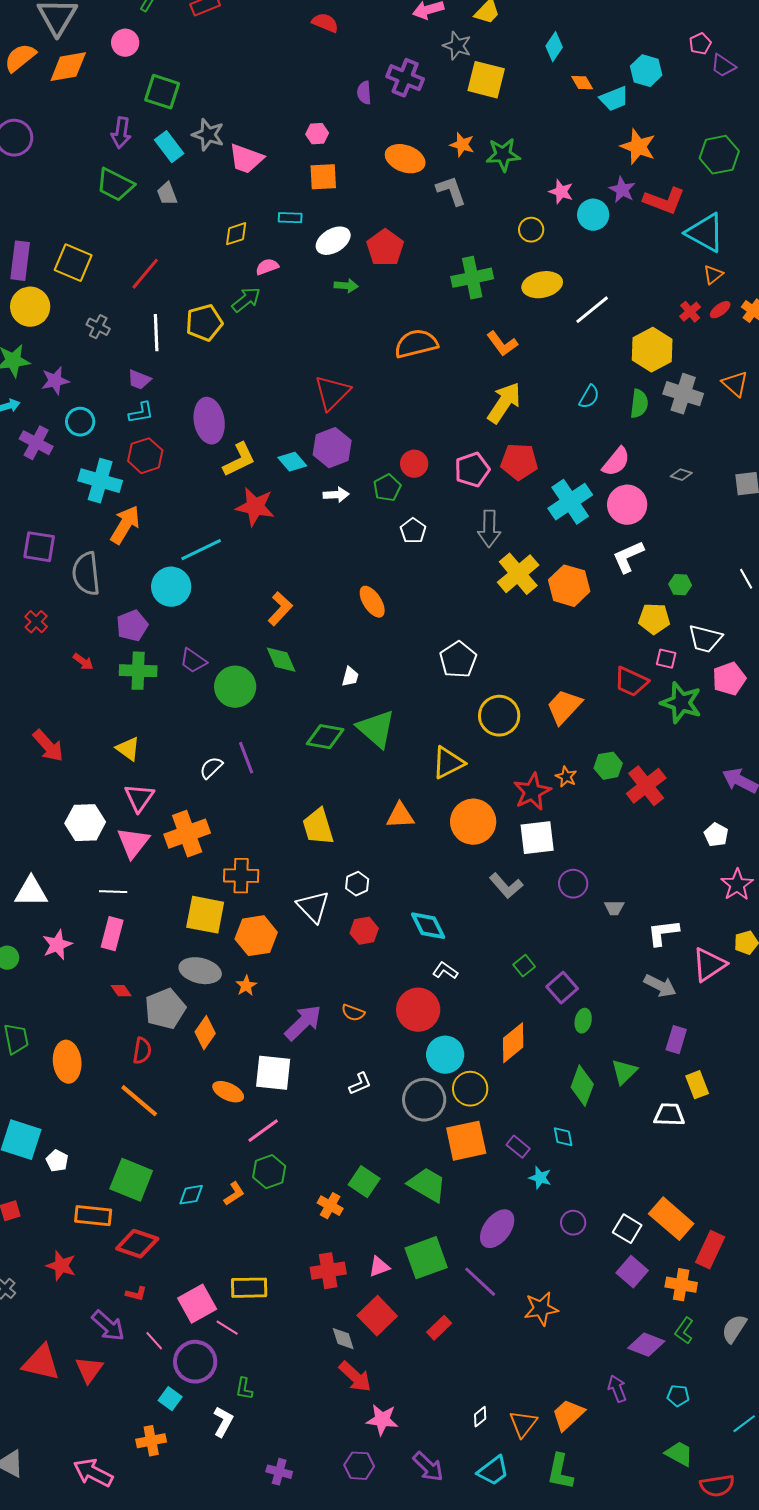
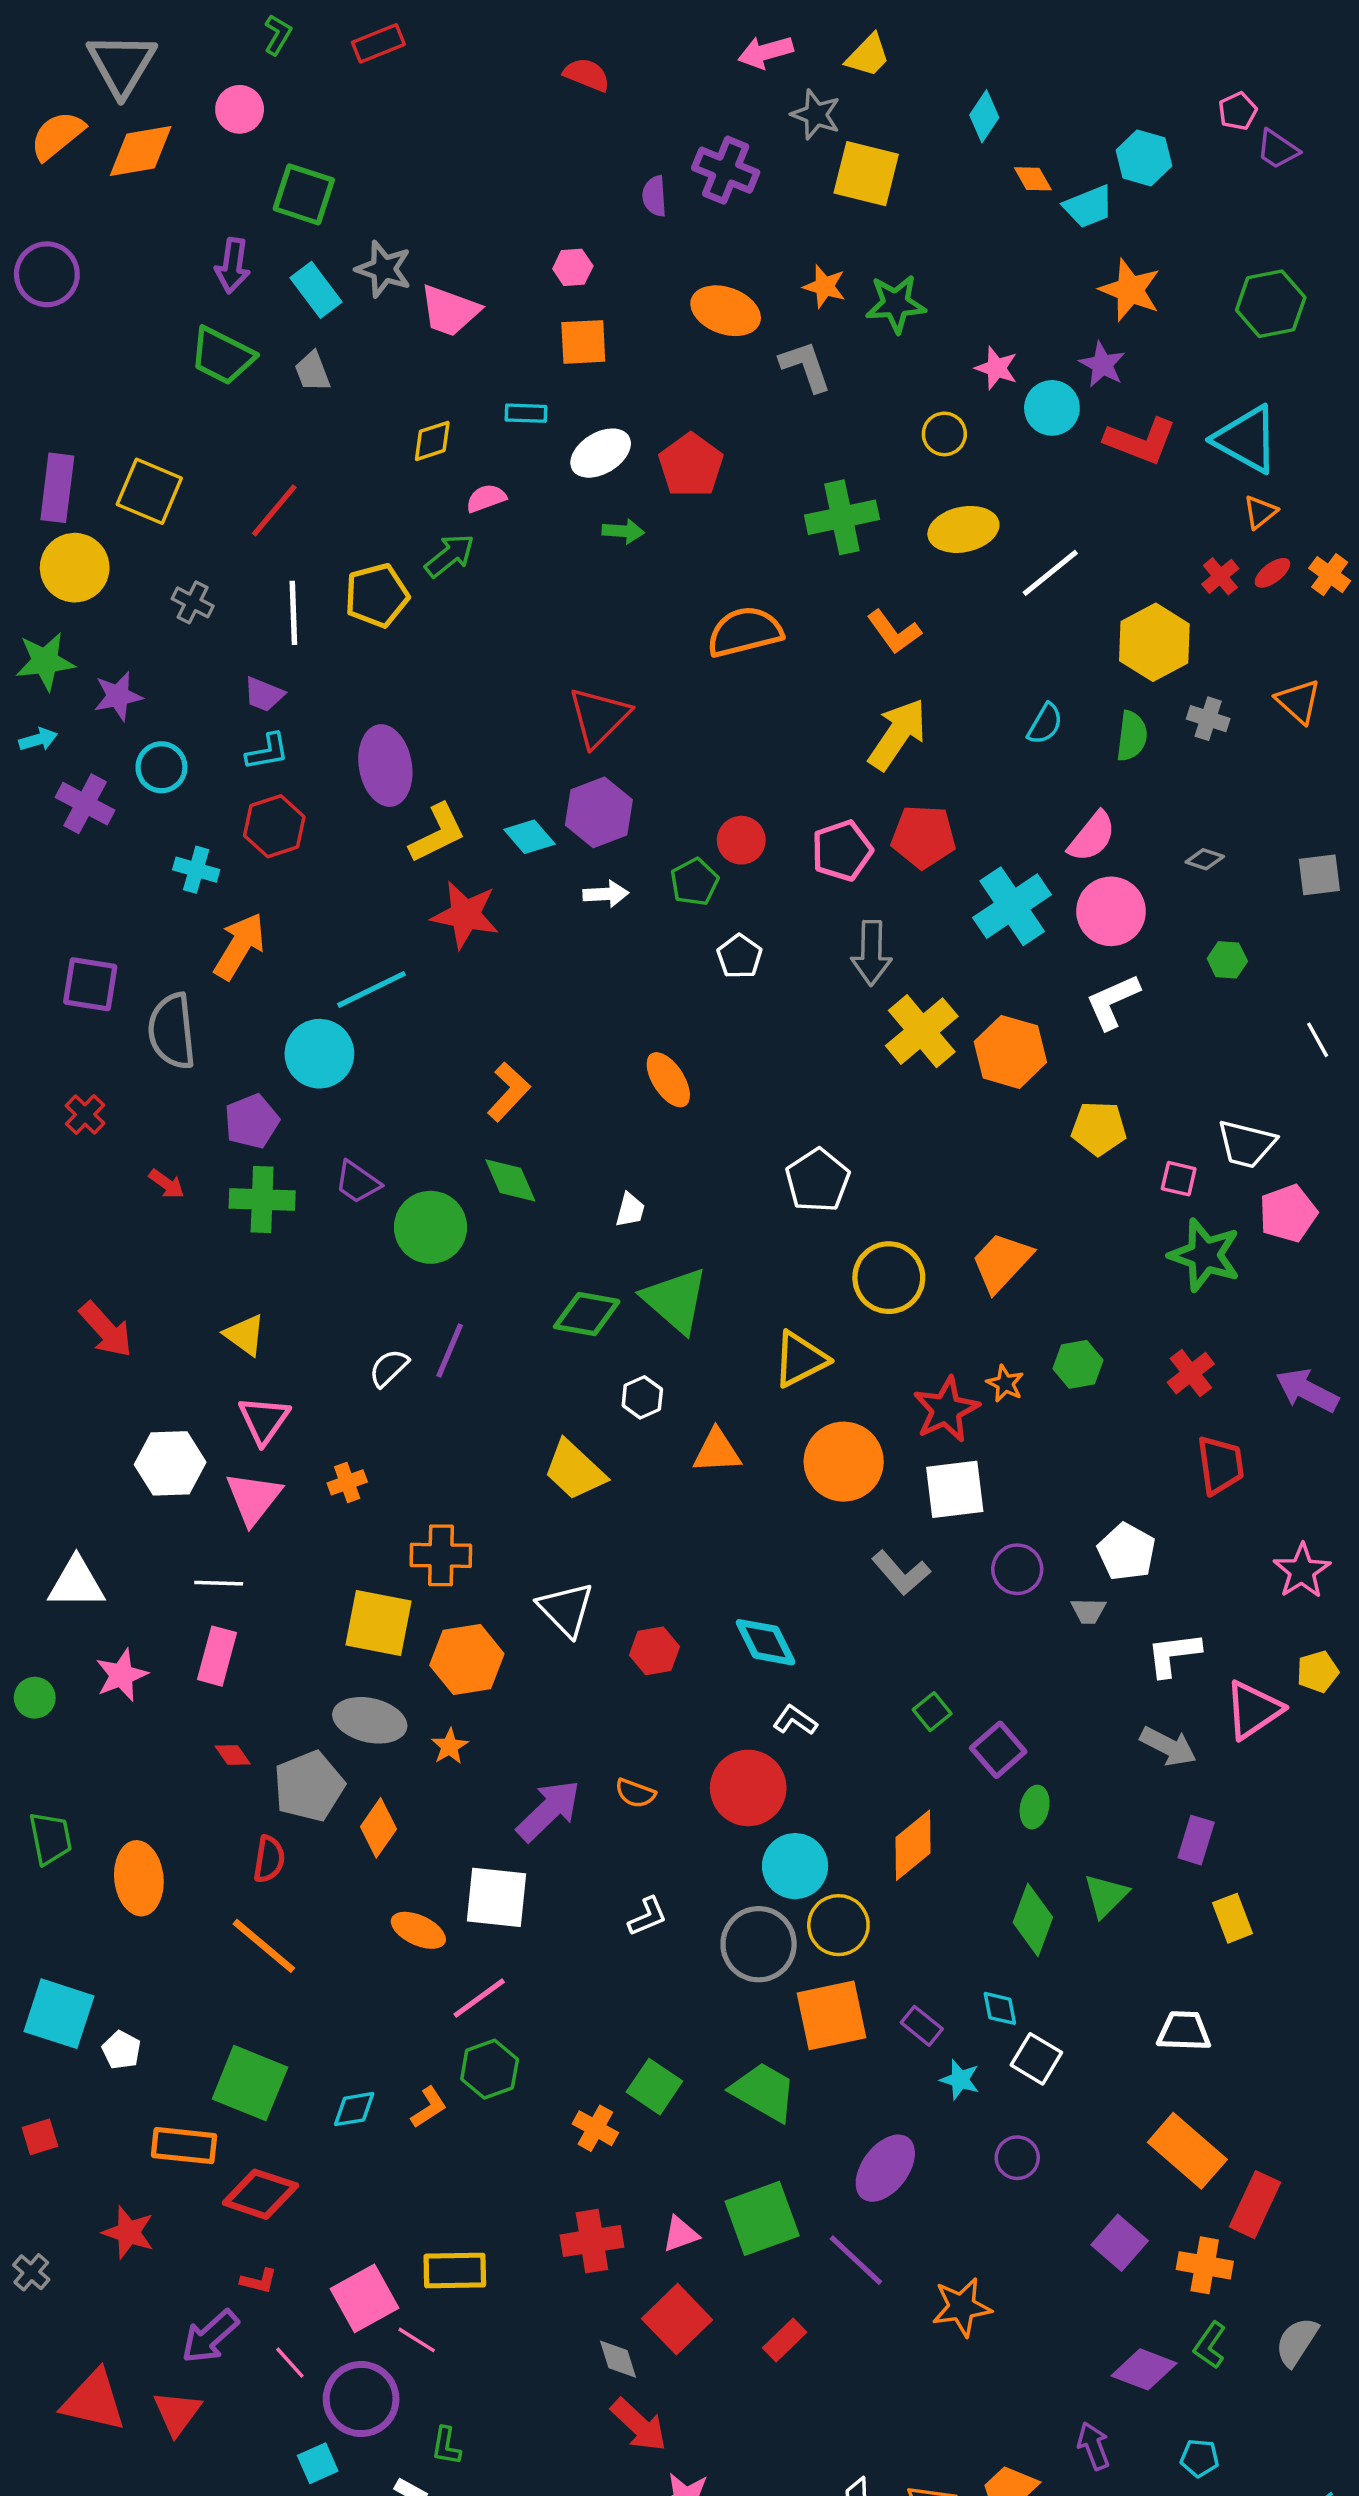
red L-shape: (664, 201) -> (1140, 441), moved
gray cross: (683, 394) -> (1208, 719), size x0.6
cyan cross: (100, 481) -> (196, 870), size x0.6
green hexagon: (680, 585) -> (1227, 960), moved
yellow pentagon: (654, 619) -> (1099, 1128), moved
red trapezoid: (631, 682) -> (1220, 1465), moved, turned -123
purple line: (246, 758) -> (450, 1351), turned 44
red cross: (646, 786) -> (1191, 1373), moved, size x0.7
yellow trapezoid: (318, 827) -> (575, 1470), turned -30
orange cross: (187, 834) -> (347, 1482), size x0.5
white pentagon: (716, 835) -> (1127, 1552), moved, size x1.4
white hexagon: (357, 884) -> (642, 1397), moved
white trapezoid: (669, 1115) -> (1184, 2031), moved
white square: (627, 1229) -> (1036, 2059), moved
purple arrow: (108, 1326) -> (210, 2337), turned 96
cyan square: (170, 1399) -> (318, 2463), turned 30

